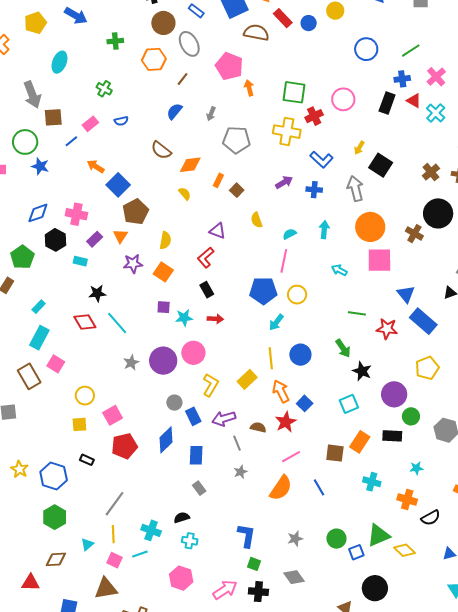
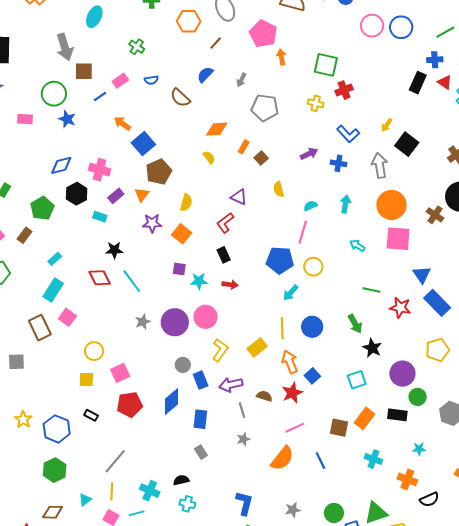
pink circle: (343, 99) -> (372, 26), moved
yellow cross: (287, 132) -> (316, 103), size x0.6
brown semicircle: (161, 150) -> (180, 98), moved

